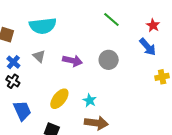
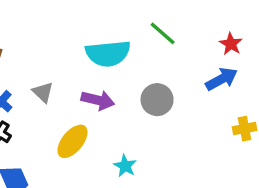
cyan semicircle: (43, 26) -> (108, 53), moved
blue arrow: (148, 47) -> (222, 79), turned -78
yellow ellipse: (59, 99) -> (72, 141), moved

